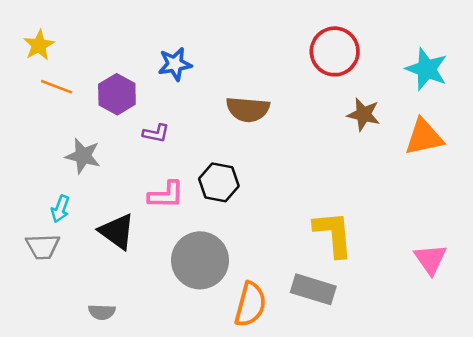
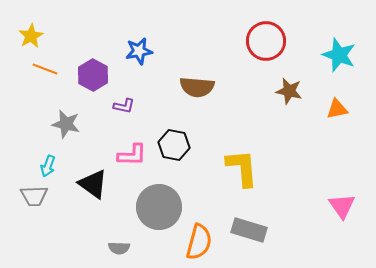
orange triangle: (424, 137) -> (337, 109), size x0.7
yellow L-shape: (333, 234) -> (242, 168), moved
gray semicircle: (102, 312) -> (119, 248), moved

